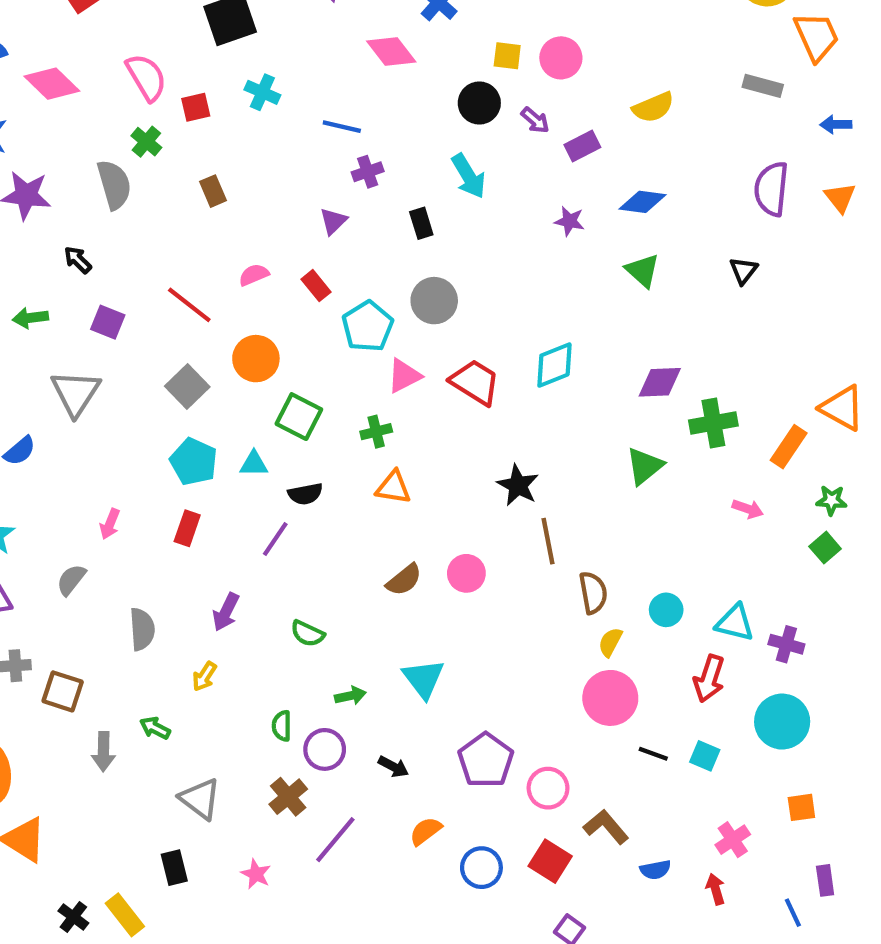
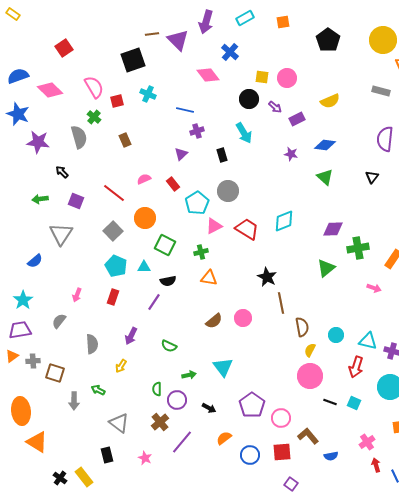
red square: (550, 861) -> (282, 452), turned -36
red arrow: (716, 889) -> (376, 465), moved

